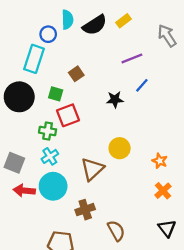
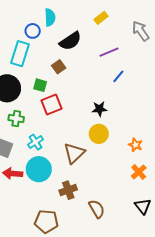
black semicircle: (95, 25) -> (70, 41), moved
black star: (115, 100) -> (99, 109), moved
green cross: (48, 131) -> (16, 119), moved

